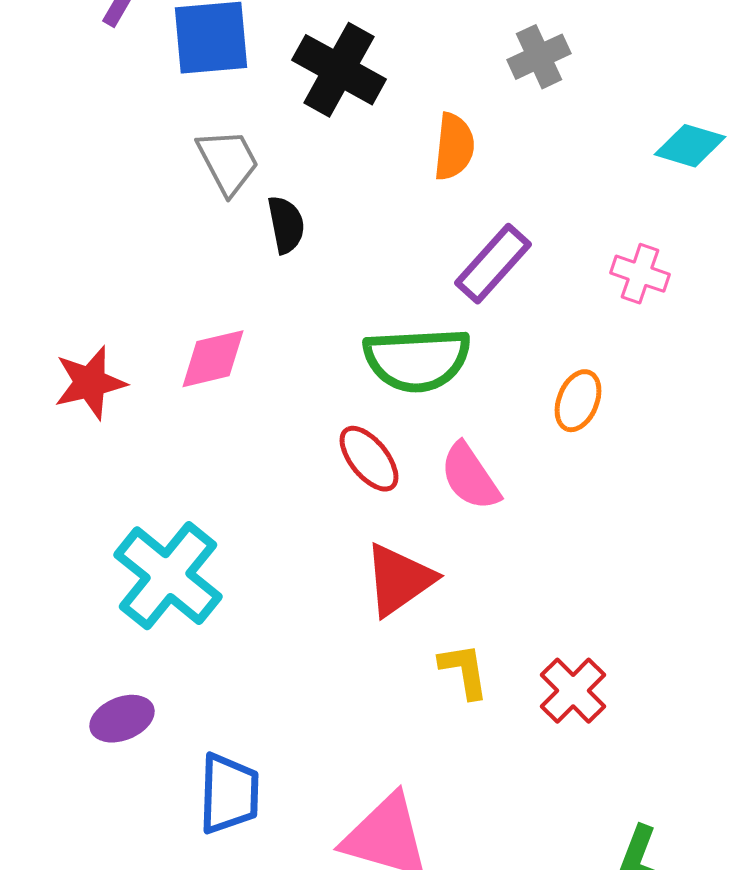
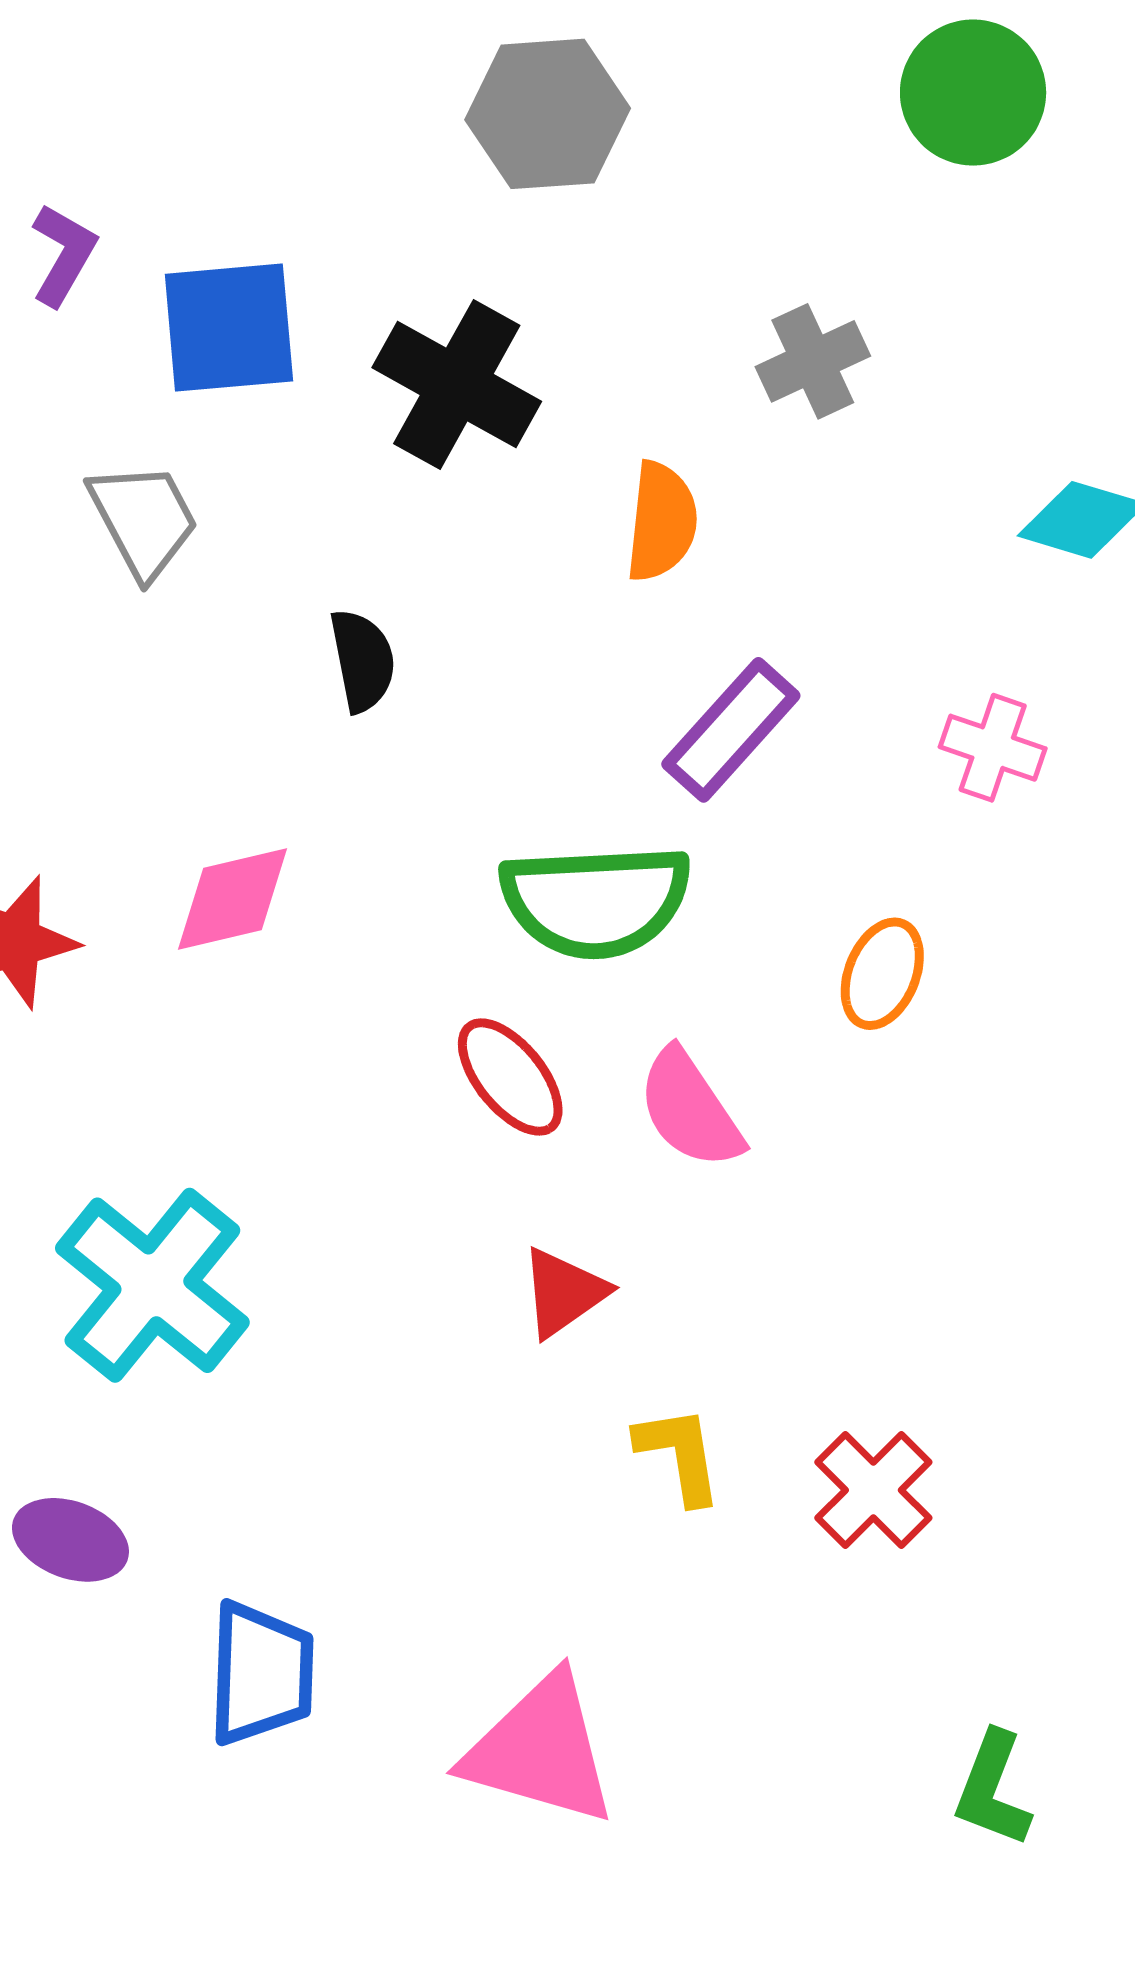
gray trapezoid: (228, 162) -> (143, 520), moved
red triangle: (399, 580) -> (564, 1292), size x0.7
purple ellipse: (122, 719) -> (70, 1540), turned 42

